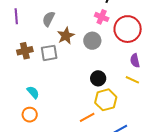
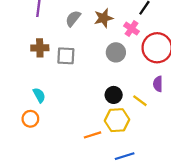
brown star: (66, 36) -> (104, 18), moved
yellow line: (132, 80) -> (140, 101), moved

